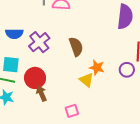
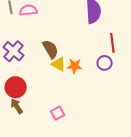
yellow triangle: (86, 80) -> (59, 64), moved
brown arrow: (41, 93) -> (17, 106), moved

